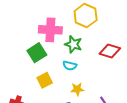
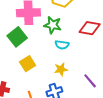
cyan semicircle: (70, 66) -> (62, 45), moved

